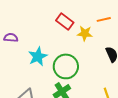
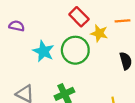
cyan star: (38, 57) -> (43, 51), turned -30
green circle: (66, 66) -> (75, 50), moved

